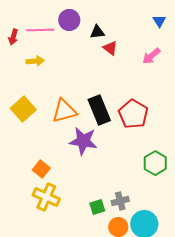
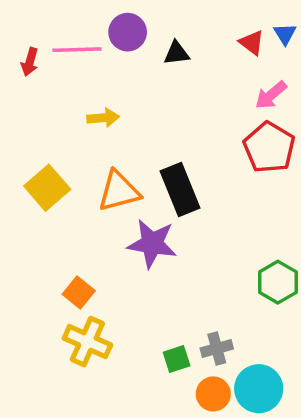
red triangle: (110, 48) -> (252, 43), moved
yellow arrow: (35, 61) -> (103, 118), moved
red pentagon: (133, 114) -> (269, 147), moved

